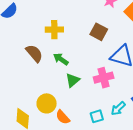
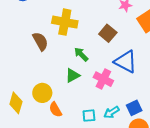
yellow cross: (54, 30) -> (65, 22), size x1.4
green arrow: (61, 59) -> (81, 54), moved
pink cross: (104, 78) -> (103, 79), turned 30

